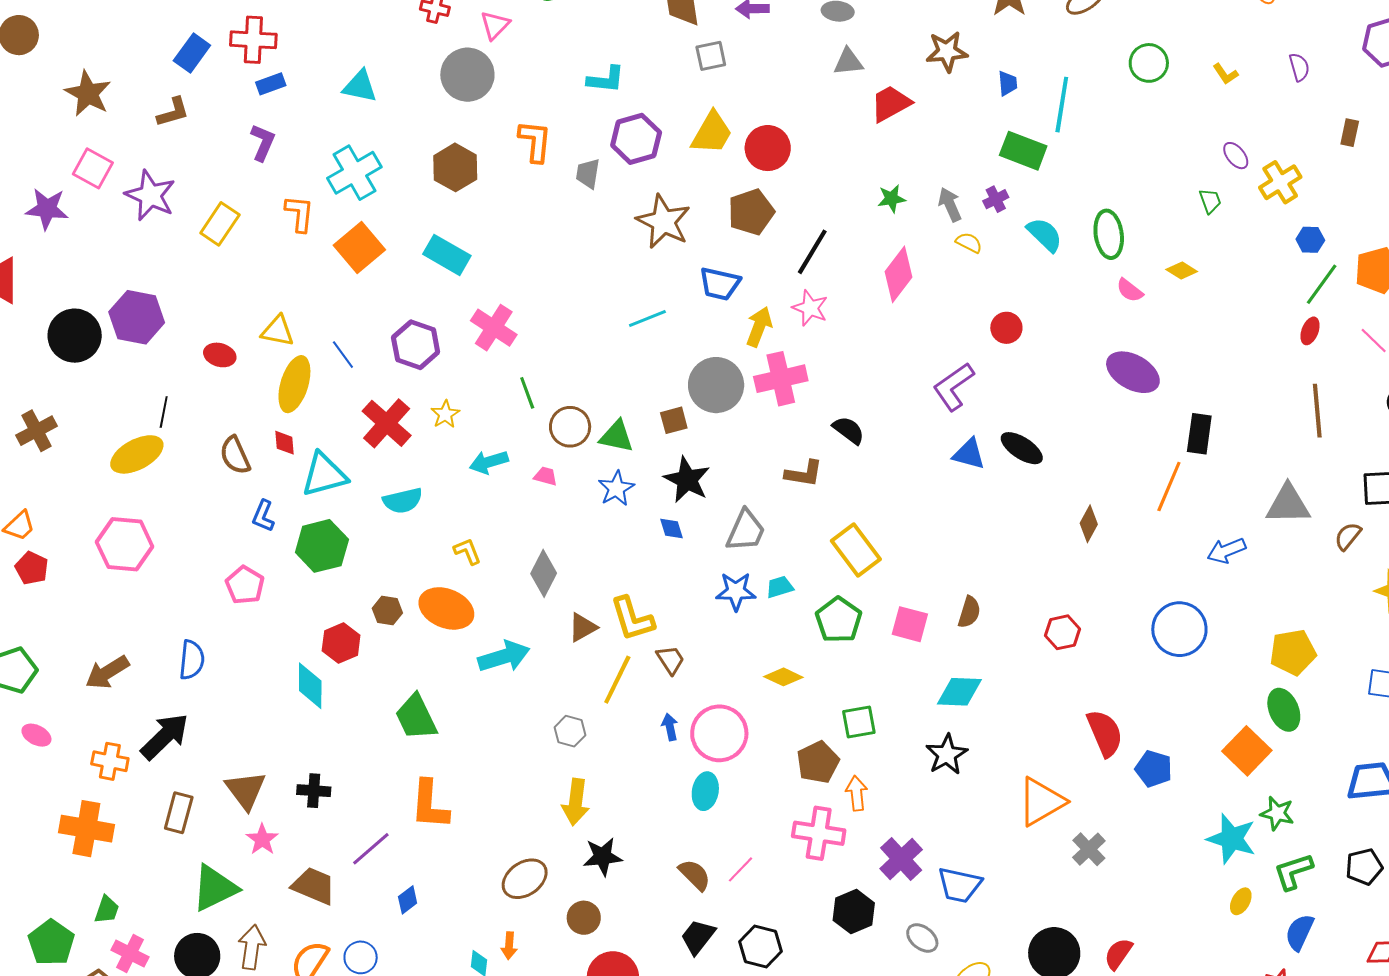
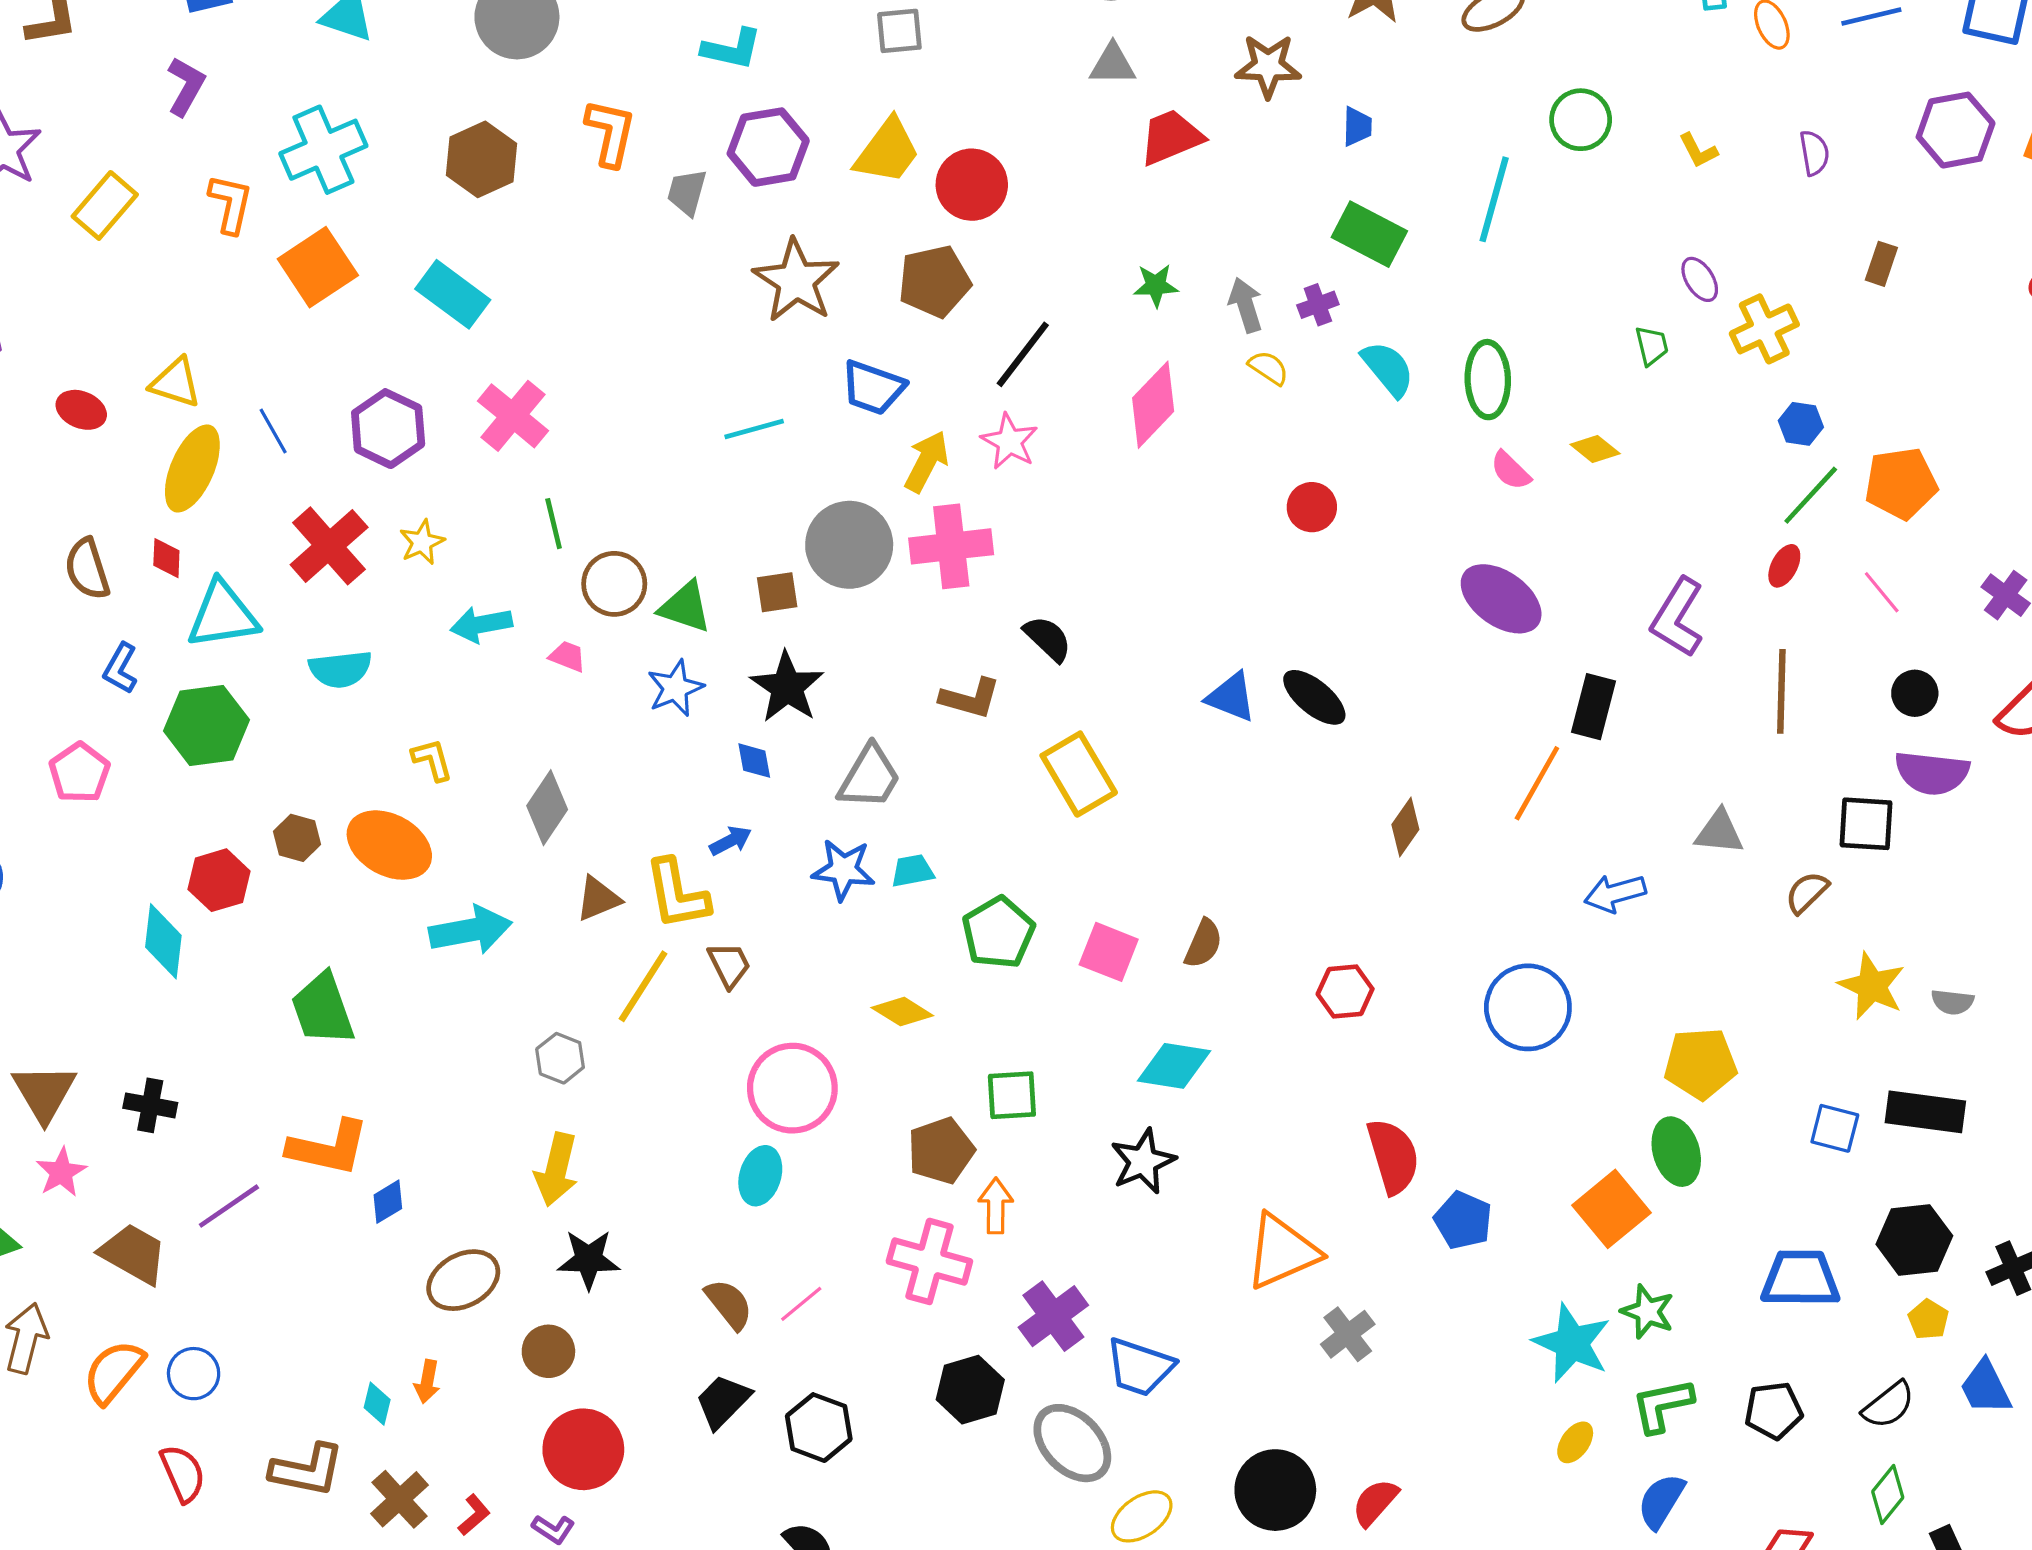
cyan line: (1062, 105) -> (1494, 199), moved
purple L-shape: (953, 387) -> (1677, 617), moved, turned -30
gray triangle: (1288, 504) -> (1719, 832), size x0.7
yellow rectangle: (856, 550) -> (1079, 774), moved
blue arrow: (670, 727) -> (731, 841), moved, turned 68
orange L-shape: (430, 805) -> (328, 1148), turned -88
blue diamond: (408, 900) -> (388, 1202), moved
gray ellipse: (922, 938) -> (1072, 1443), size x1.6

